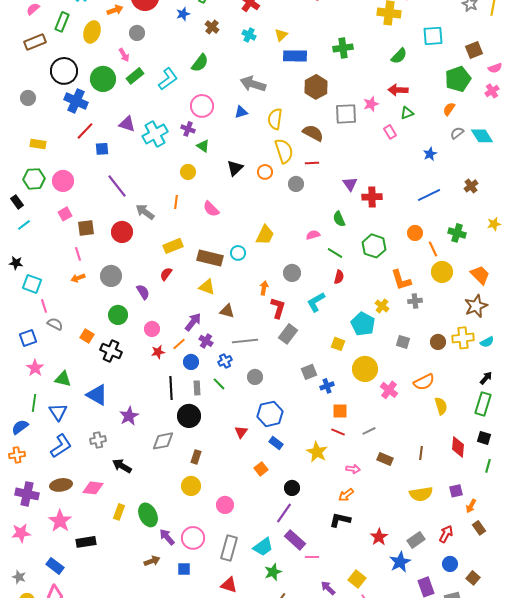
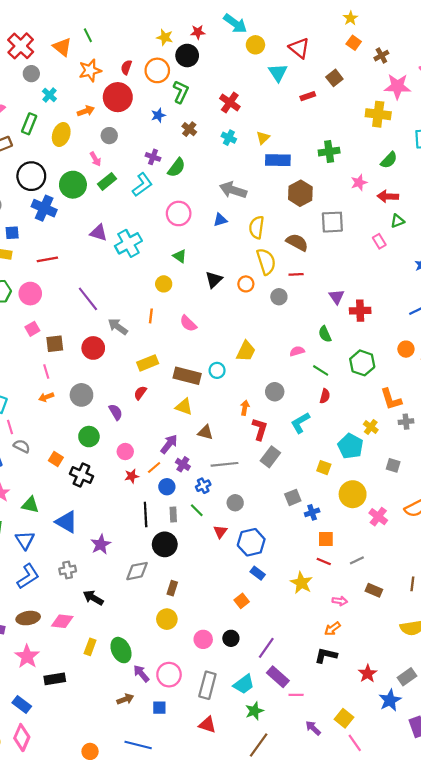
pink star: (371, 104) -> (359, 183), moved
purple cross: (188, 129) -> (153, 157), moved
red line: (85, 131) -> (47, 259), moved, turned 36
blue square: (102, 149) -> (12, 233), moved
red triangle: (241, 432) -> (220, 532), moved
black circle: (292, 488) -> (231, 638), moved

